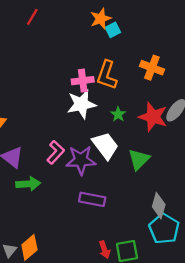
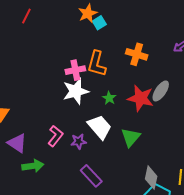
purple star: (81, 160) -> (79, 141), size x0.6
purple rectangle: (92, 199) -> (91, 176), turned 40

